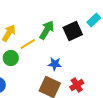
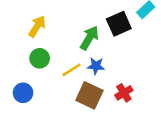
green arrow: (47, 30) -> (89, 38), moved
yellow line: (28, 44) -> (72, 70), moved

